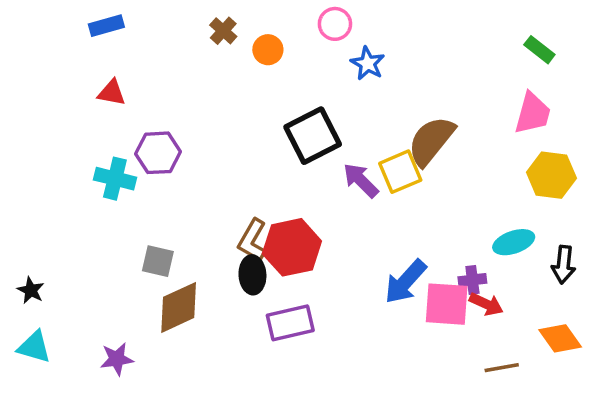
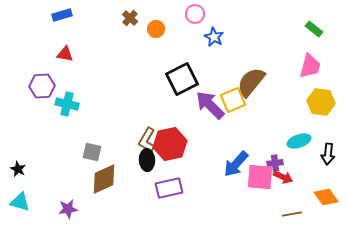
purple hexagon: (158, 153) -> (42, 86), moved
purple arrow: (361, 180) -> (210, 105), size x1.4

